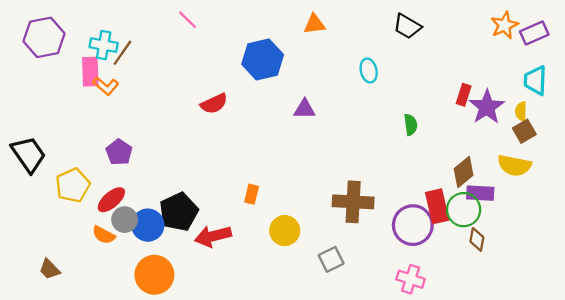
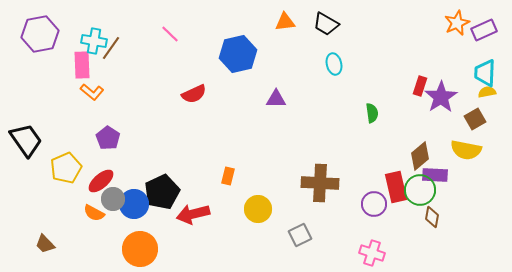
pink line: (188, 20) -> (170, 34), moved
black trapezoid: (407, 26) -> (326, 24), moved
orange L-shape: (106, 86) -> (92, 92), moved
yellow semicircle: (521, 111) -> (487, 92), moved, turned 78
purple circle: (413, 225) -> (374, 204), size x0.7

